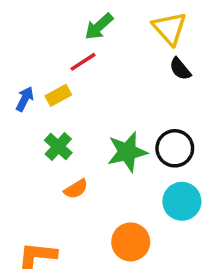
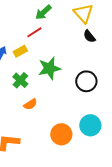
green star: (127, 152) -> (49, 68), moved
cyan circle: (182, 201) -> (90, 125), moved

